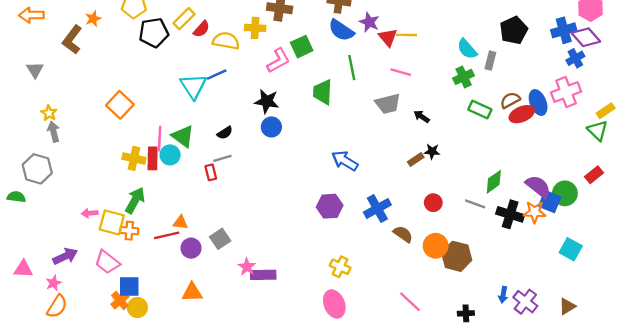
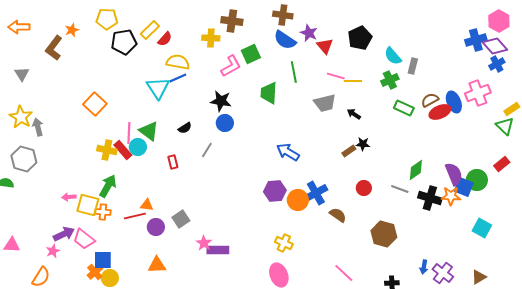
black pentagon: (514, 30) -> (360, 38), moved
yellow line: (406, 35) -> (353, 81), moved
yellow semicircle: (226, 41) -> (178, 62), moved
blue cross: (575, 58) -> (497, 64), moved
yellow star: (49, 113) -> (21, 117), moved, size x1.6
red rectangle: (153, 158) -> (123, 150), turned -42
gray line: (222, 158) -> (207, 150), moved, turned -42
purple semicircle: (538, 186) -> (454, 174), turned 30
orange circle: (436, 246) -> (298, 200), moved
purple arrow: (65, 256) -> (64, 234), moved
pink star: (54, 283) -> (53, 251), moved

